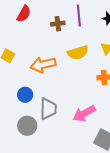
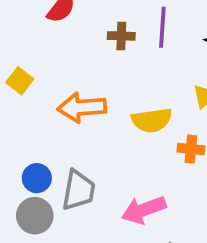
yellow semicircle: (78, 53) -> (152, 120), moved
blue circle: (25, 95) -> (37, 178), moved

